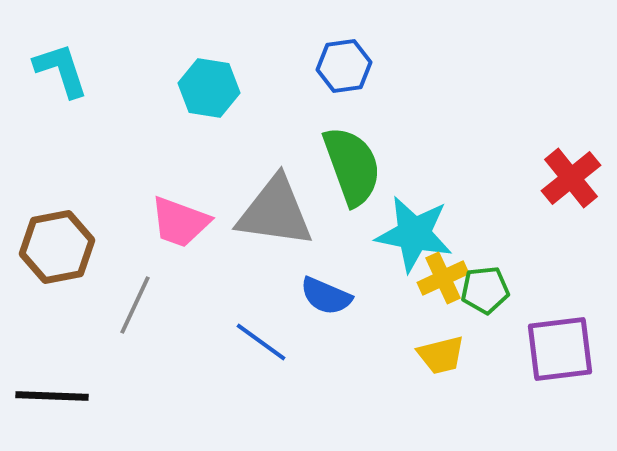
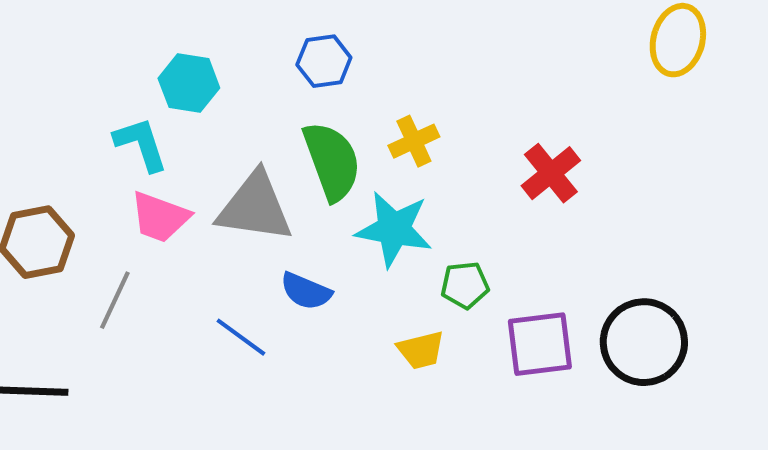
cyan L-shape: (61, 70) -> (141, 144), moved
yellow cross: (443, 278) -> (414, 141), moved

